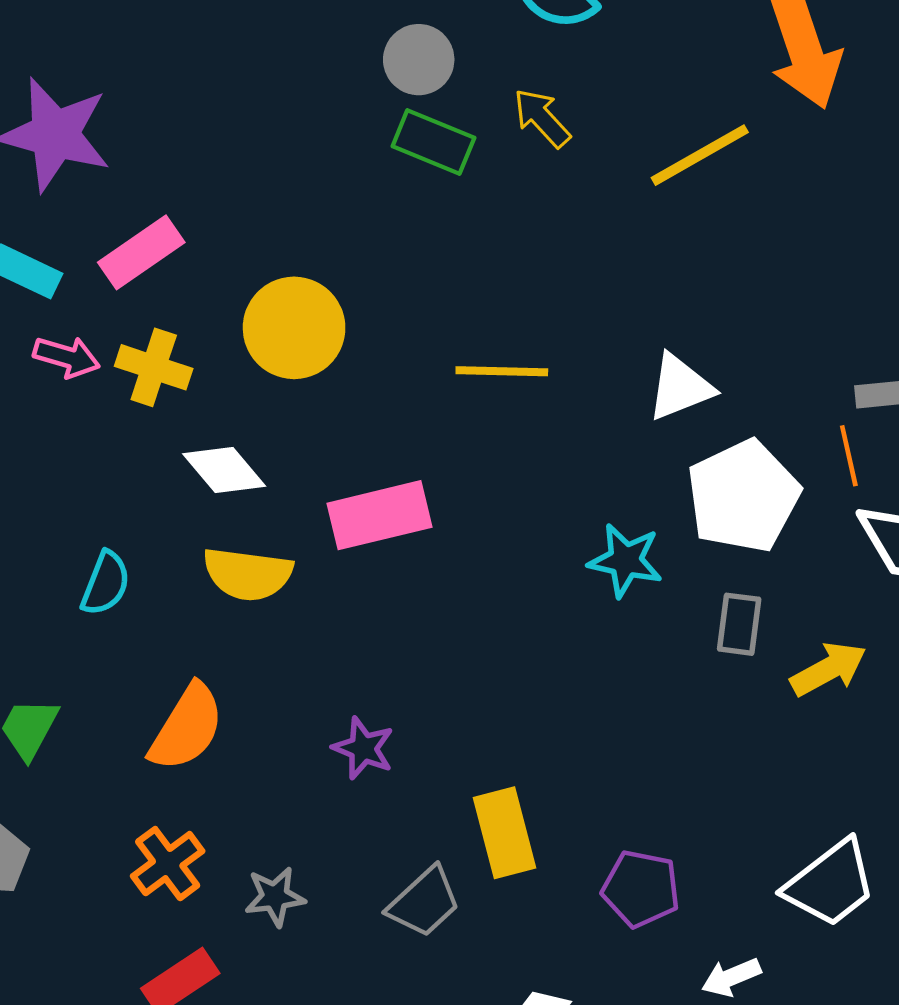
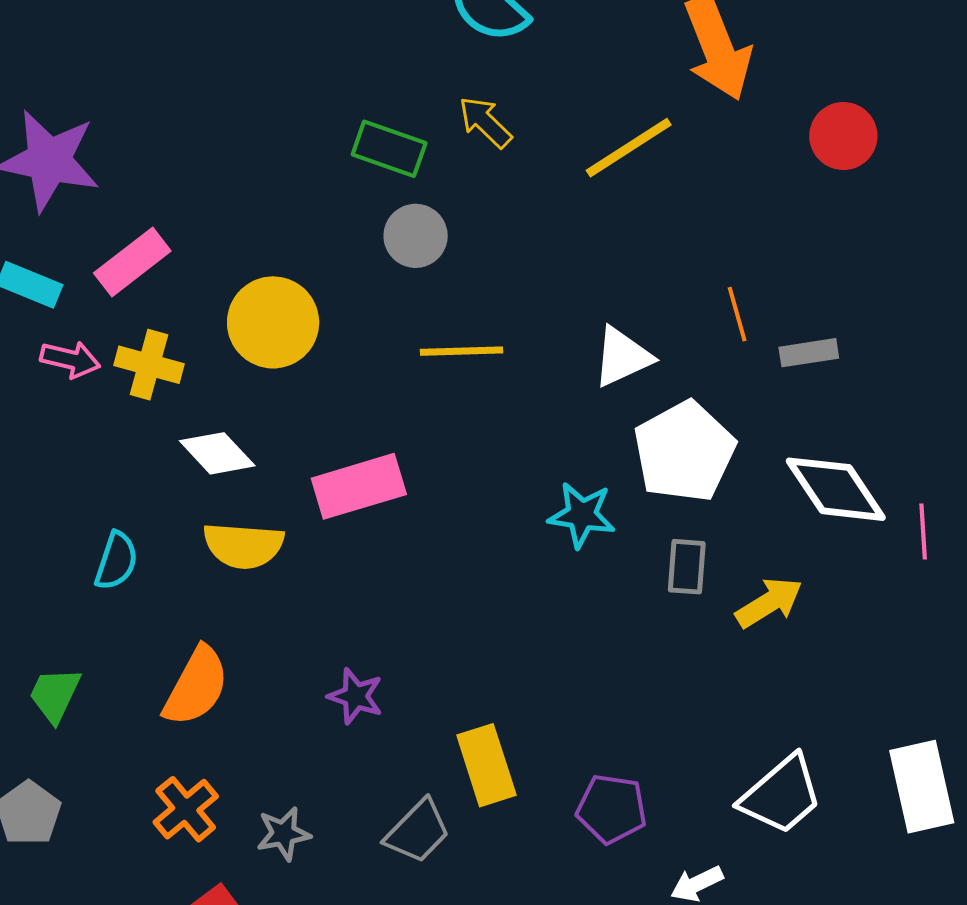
gray circle: (419, 60) -> (416, 236), moved
orange line: (849, 456) -> (737, 314), moved

